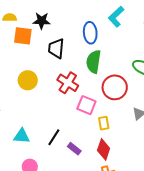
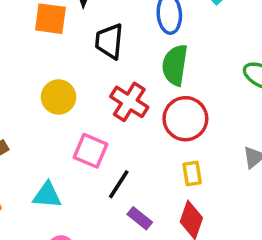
red circle: (115, 87) -> (185, 119), moved
pink square: (86, 105) -> (90, 151), moved
black line: (54, 137) -> (119, 184), moved

